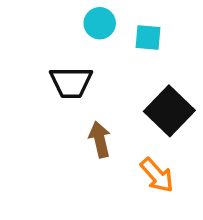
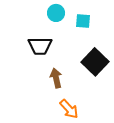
orange arrow: (157, 175) -> (69, 109), moved

